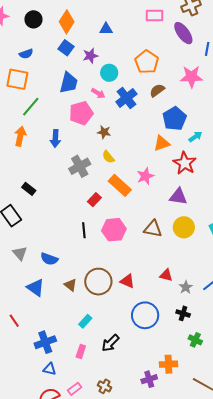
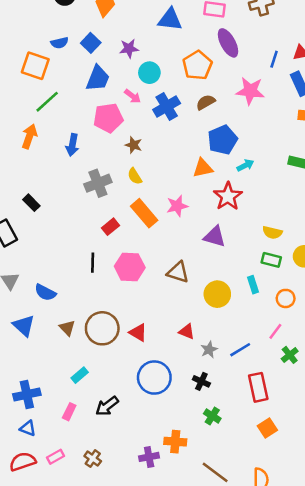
blue triangle: (106, 29) -> (170, 19), moved, size x1.5
purple ellipse: (183, 33) -> (228, 43), moved
blue square: (66, 48) -> (91, 43), moved
blue semicircle: (26, 54) -> (60, 43), moved
yellow circle: (184, 227) -> (217, 294), moved

